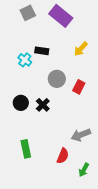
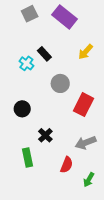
black rectangle: (42, 51) -> (44, 54), turned 40
red rectangle: (79, 87) -> (83, 105), moved, size x1.5
black cross: (43, 105) -> (45, 135), moved

